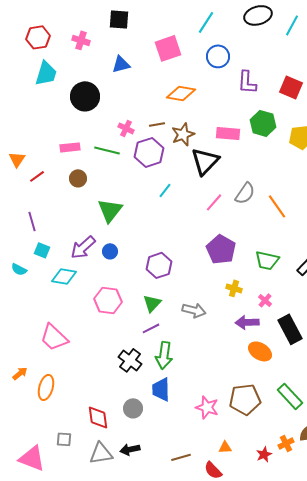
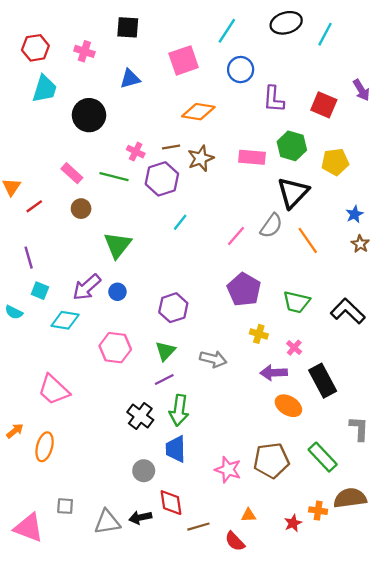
pink rectangle: (70, 147) -> (72, 173), turned 48
black triangle: (205, 161) -> (293, 193), moved
red diamond: (98, 417) -> (171, 503), moved
orange cross: (286, 443) -> (318, 511), turned 35

